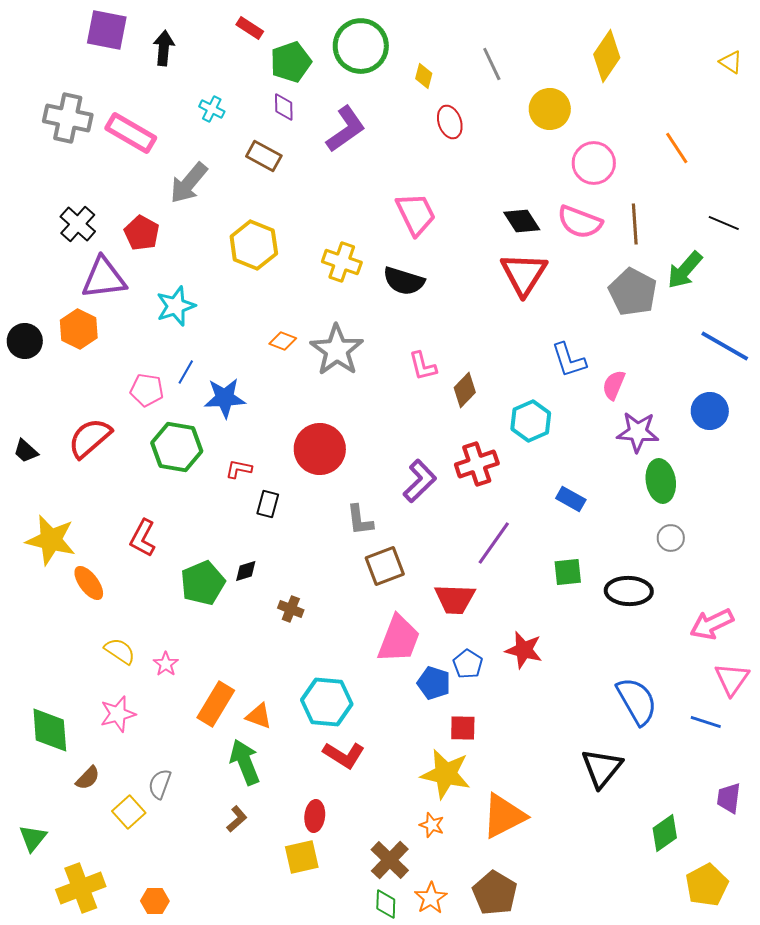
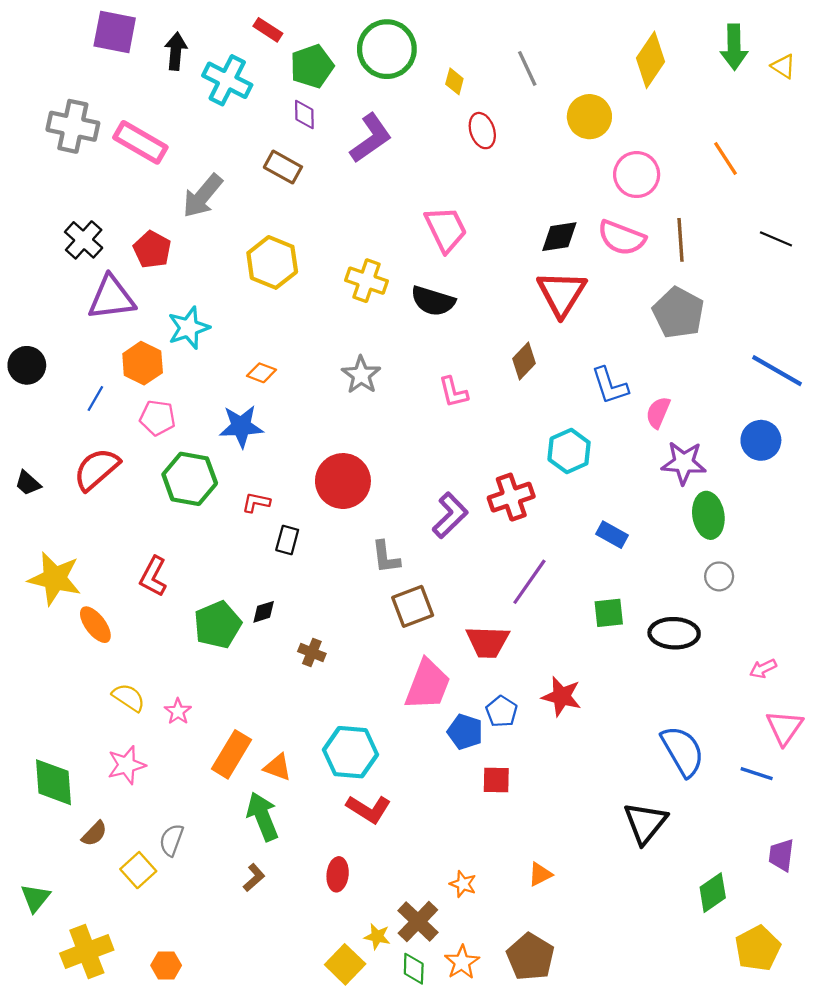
cyan cross: (212, 109) -> (227, 80), moved, size x1.8
black diamond: (522, 221) -> (559, 237), turned -66
green arrow: (685, 270) -> (734, 47), moved, turned -42
orange hexagon: (79, 329) -> (143, 363), moved
orange diamond: (283, 341) -> (261, 373), moved
gray star: (337, 350) -> (361, 375), size x0.7
blue line: (186, 372) -> (95, 399), moved
brown diamond: (465, 390) -> (524, 361), moved
pink arrow: (712, 624) -> (763, 669), size x0.6
yellow star: (446, 774) -> (377, 937), moved, size x0.5
orange triangle: (504, 816) -> (540, 874), size x0.5
yellow square: (302, 857) -> (345, 964), moved, turned -33

